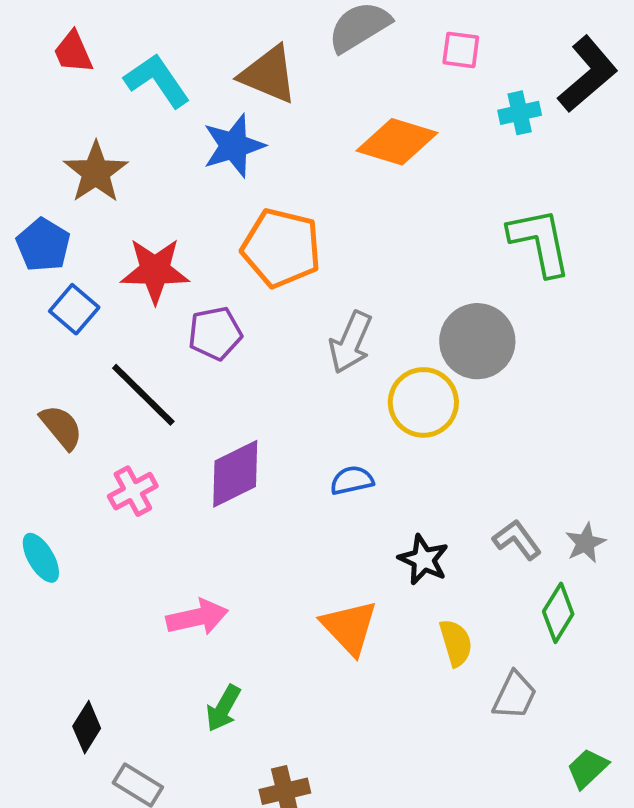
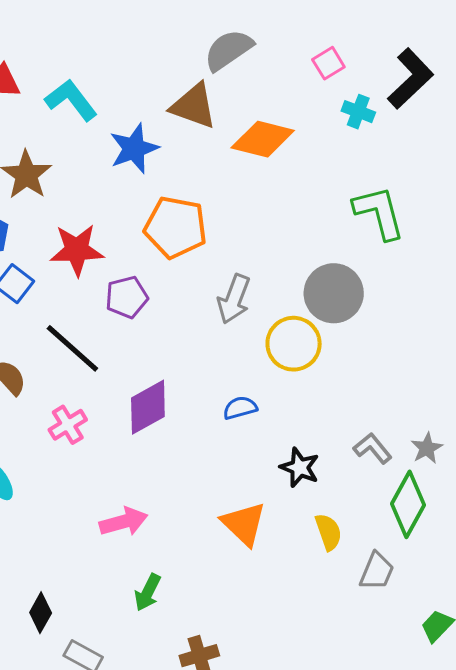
pink square: (461, 50) -> (328, 63), moved, turned -36
brown triangle: (268, 74) -> (194, 106), moved
cyan cross: (520, 113) -> (358, 112), turned 36
green diamond: (558, 613) -> (408, 504), size x1.4

